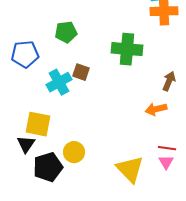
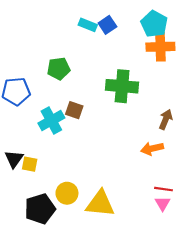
yellow square: (38, 124) -> (30, 164), size x0.6
black triangle: (26, 144) -> (14, 159), moved
yellow triangle: (130, 169) -> (100, 204), moved, turned -40

